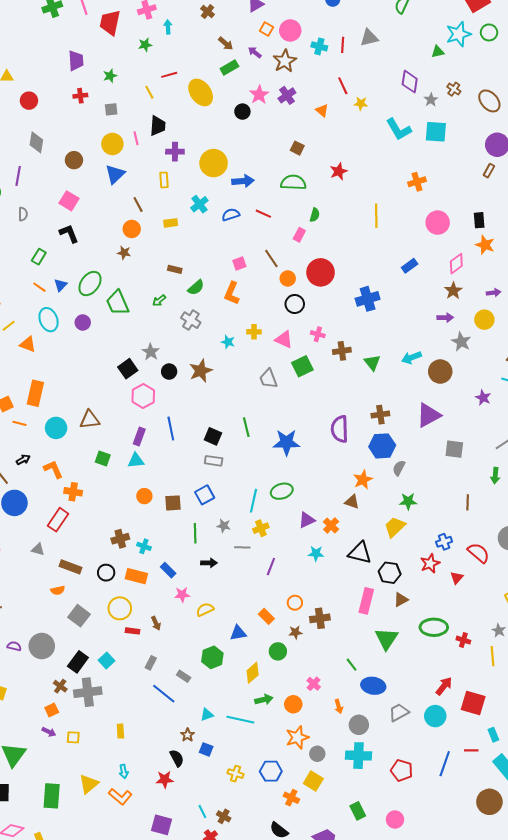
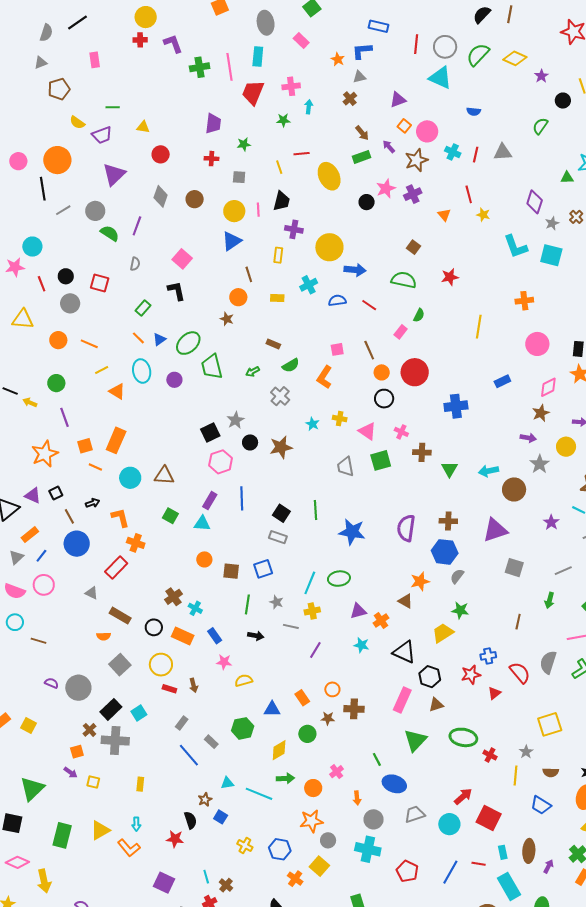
brown circle: (74, 160) -> (195, 199), moved
brown cross: (120, 539) -> (174, 597), turned -30

